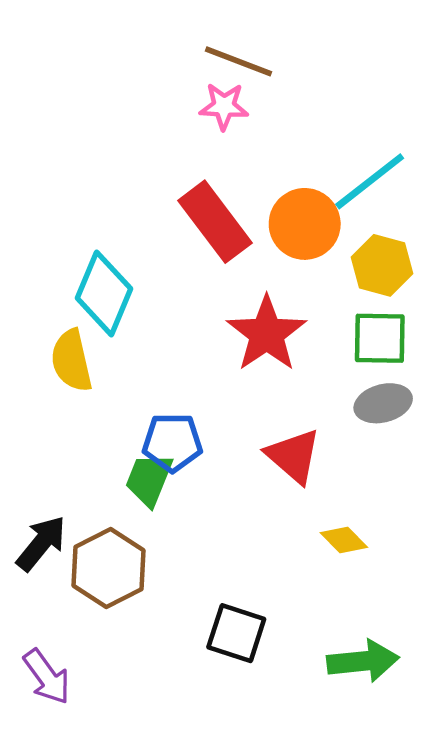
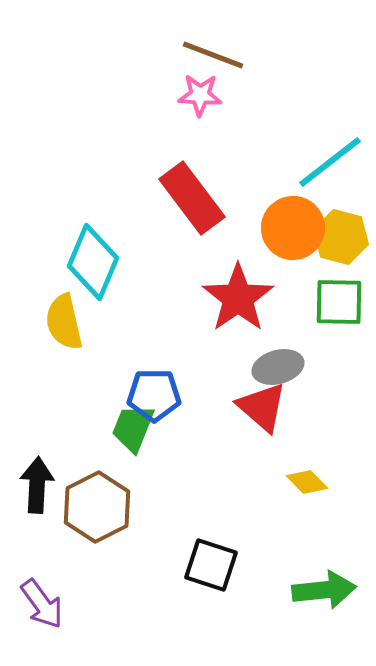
orange circle: (305, 224) -> (293, 228), moved
gray ellipse: (383, 403) -> (278, 367), moved
black arrow: (41, 543) -> (37, 485), turned -36

